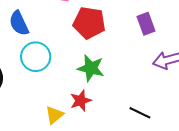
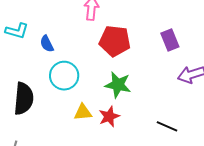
blue semicircle: (19, 23) -> (47, 44), size x0.7
yellow triangle: (54, 115) -> (83, 112), moved, turned 36

